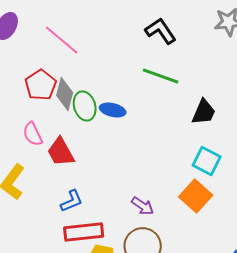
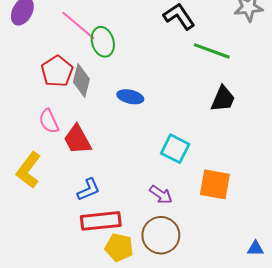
green line: (161, 76) -> (212, 51), moved
green ellipse: (85, 106) -> (103, 42), moved
cyan square: (207, 161) -> (175, 149), moved
orange square: (196, 196) -> (215, 184), turned -32

